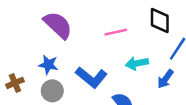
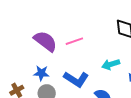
pink line: (116, 32) -> (74, 41), moved

